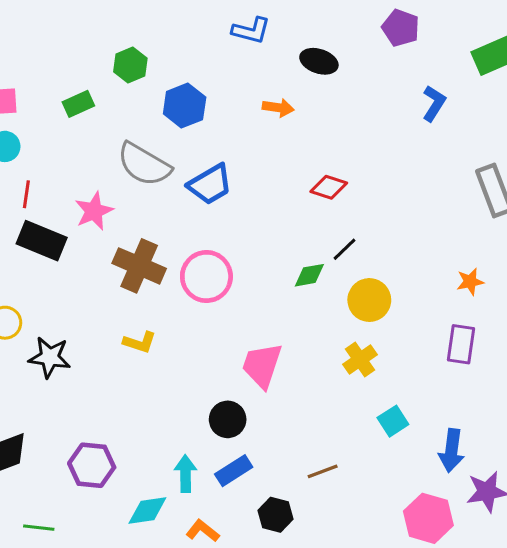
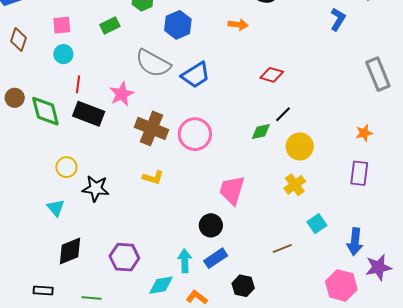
brown line: (323, 471) -> (282, 249), moved

